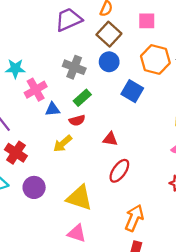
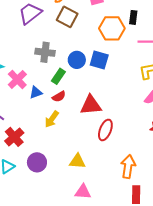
blue circle: (109, 62) -> (77, 60), moved
red triangle: (110, 139) -> (91, 105), size x1.6
red cross: (16, 153) -> (14, 137), turned 30
yellow triangle: (79, 198) -> (77, 161), size x0.7

